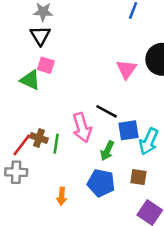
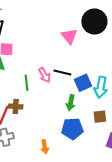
pink arrow: (82, 128) -> (45, 75), moved, size x0.7
green line: (56, 144) -> (26, 83), moved

